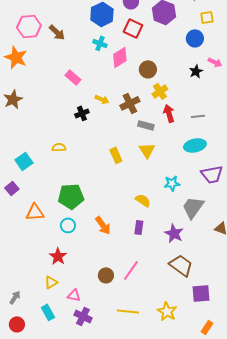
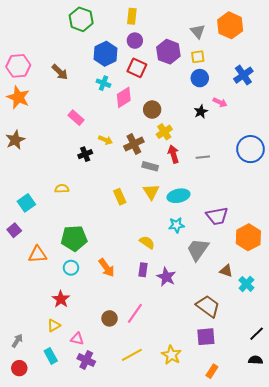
yellow square: (207, 17) -> (198, 57), moved
pink hexagon: (29, 26) -> (18, 66), moved
cyan ellipse: (195, 145) -> (178, 196), moved
purple star: (174, 233) -> (166, 277), moved
brown trapezoid: (181, 265) -> (208, 306), moved
yellow line: (128, 311) -> (132, 355), turned -35

